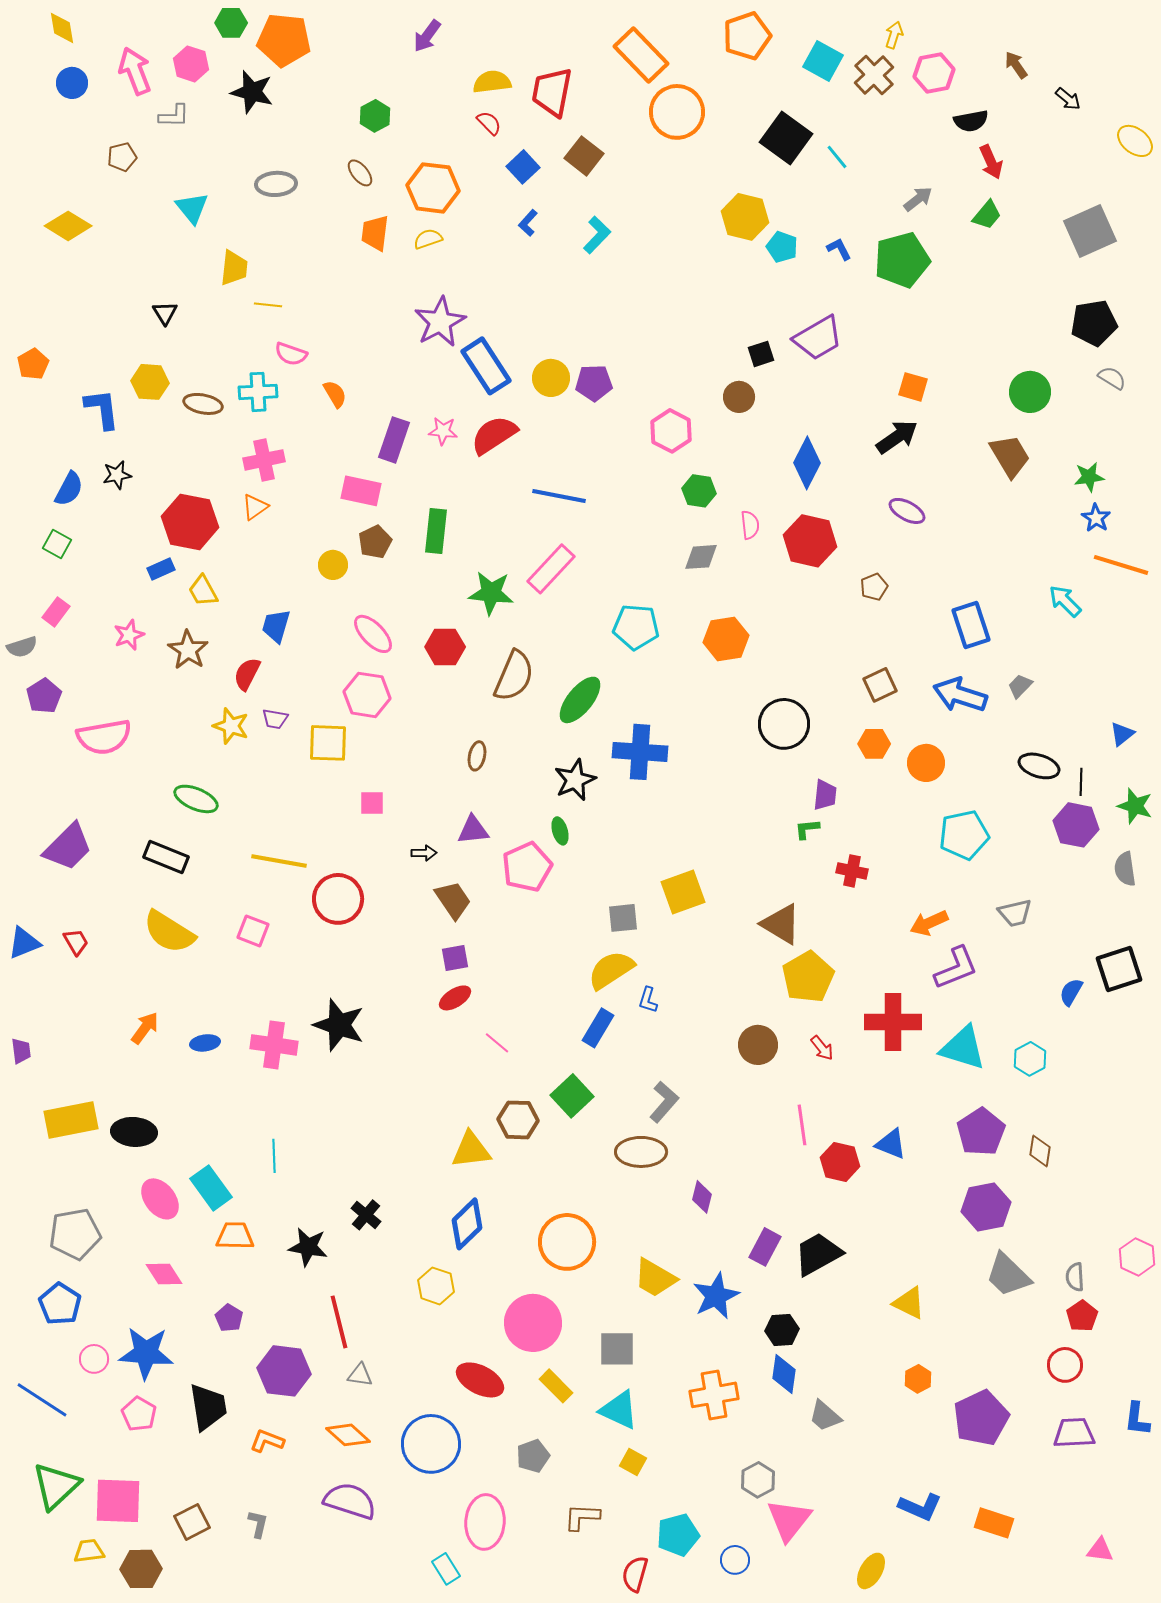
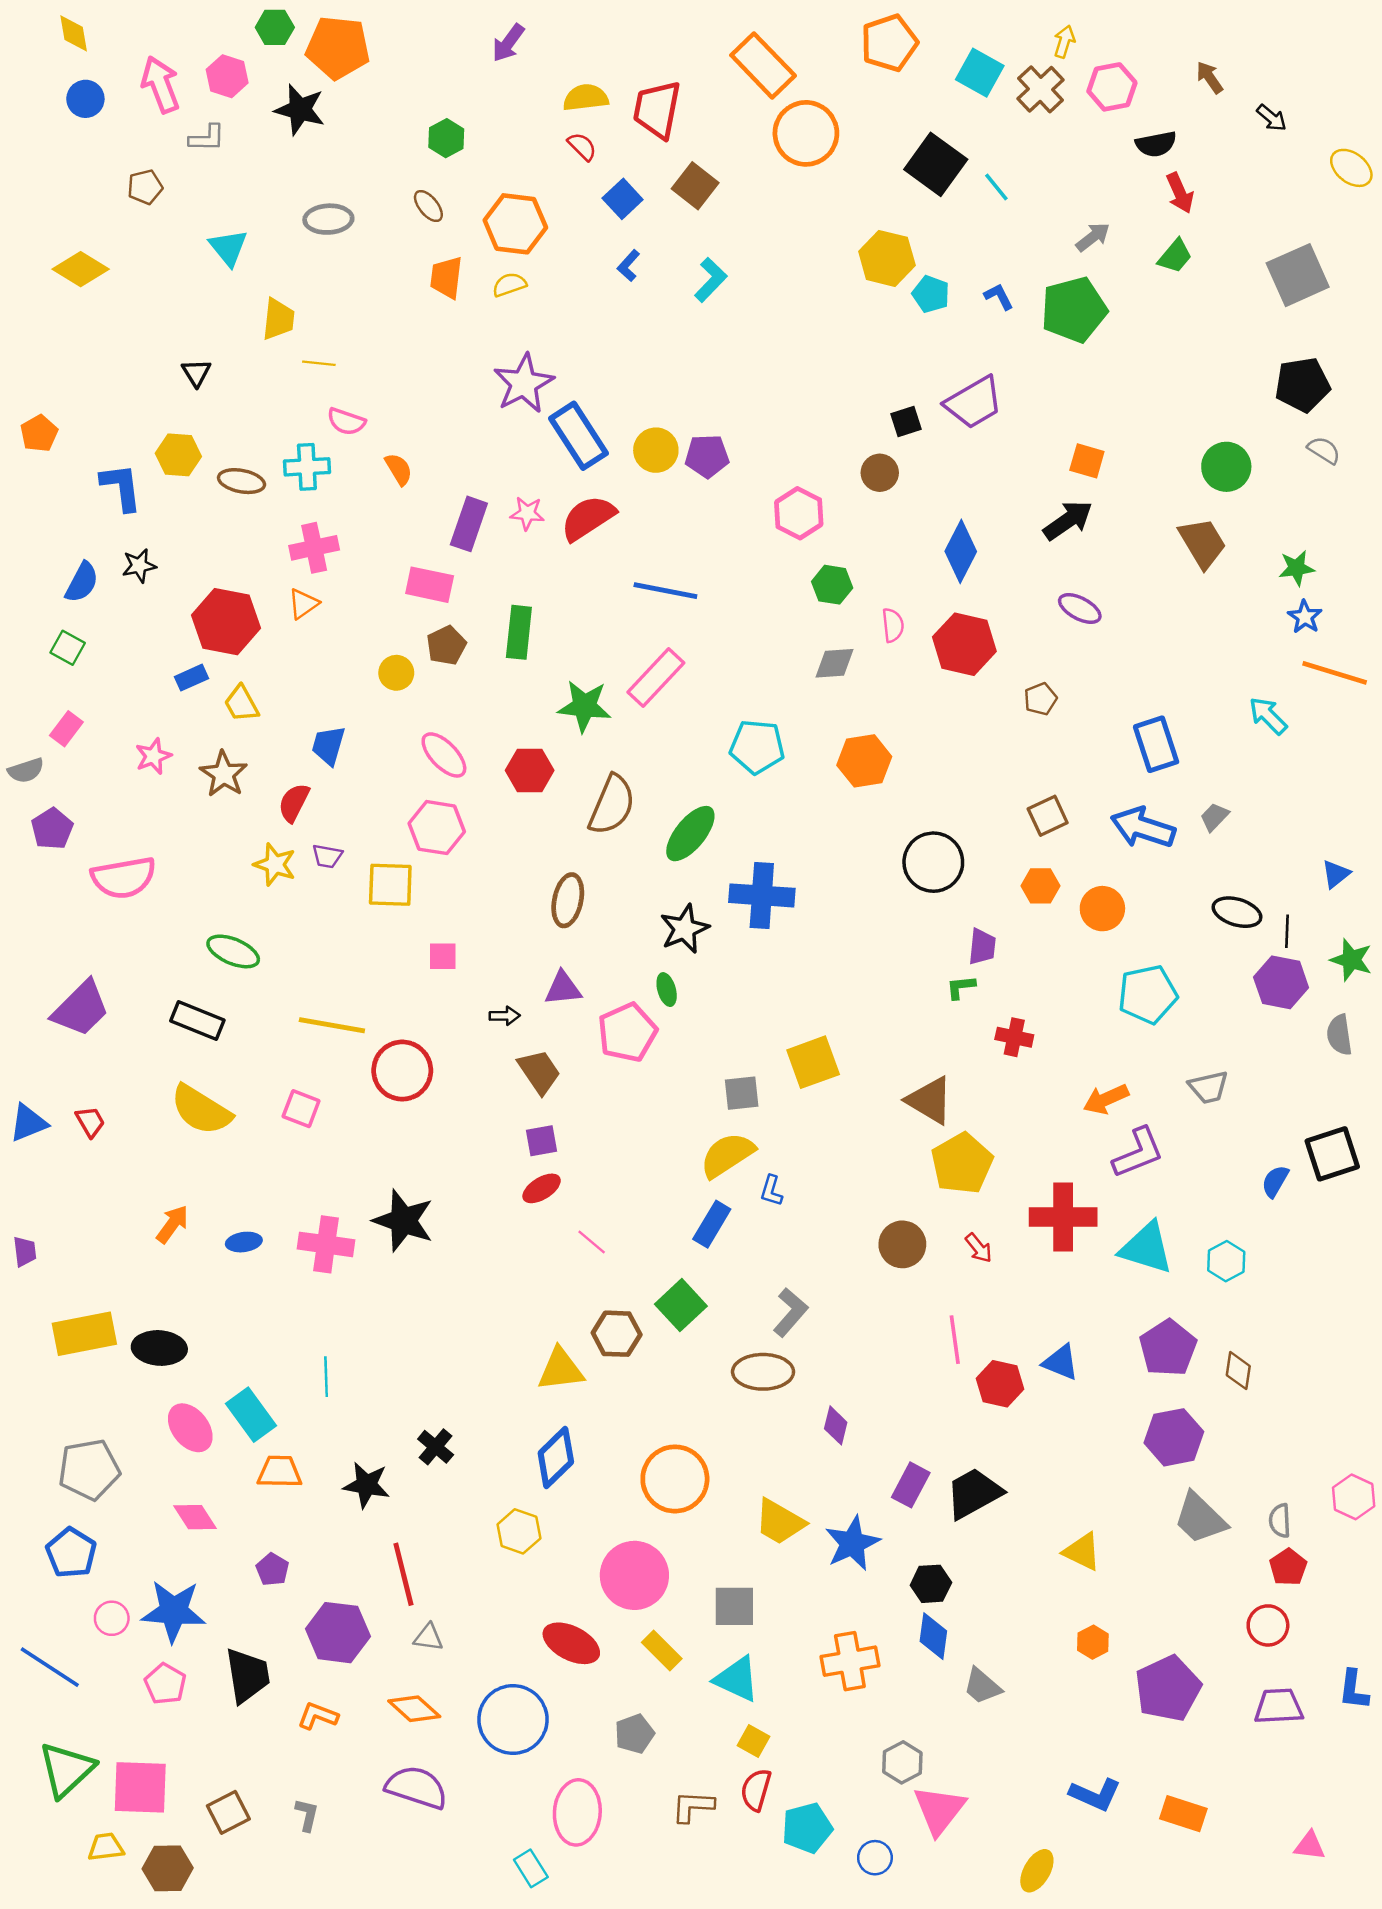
brown ellipse: (477, 756) -> (568, 900), size x1.5
red semicircle: (635, 1574) -> (756, 1790), moved

